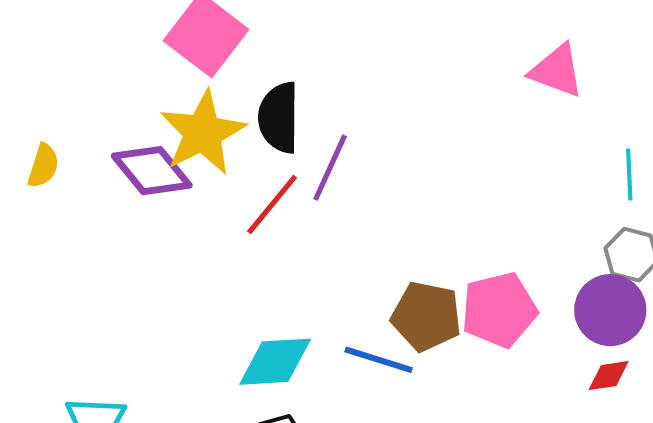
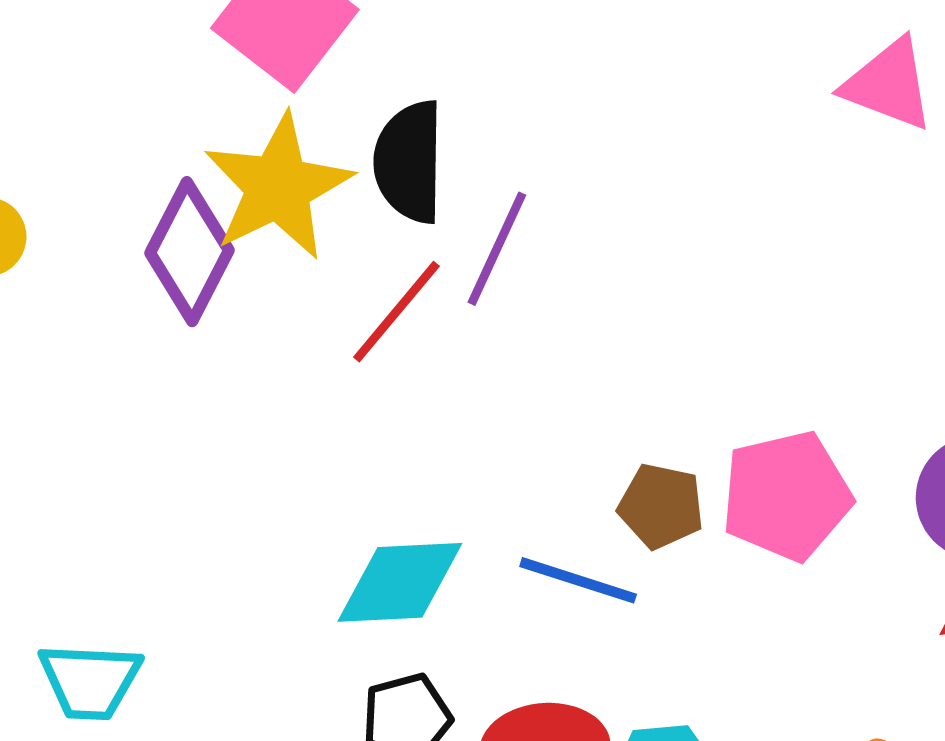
purple diamond: (152, 171) -> (189, 252), turned 66
brown pentagon: (426, 316) -> (661, 506), size x0.7

